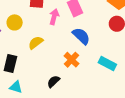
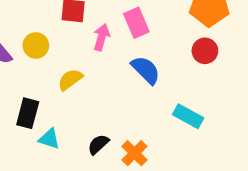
orange cross: (72, 60) -> (134, 153), moved
cyan triangle: (16, 87) -> (49, 139), moved

